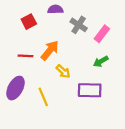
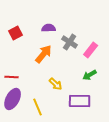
red square: (29, 22) -> (16, 33), moved
orange arrow: (50, 50) -> (44, 54), moved
red line: (25, 56) -> (12, 77), moved

